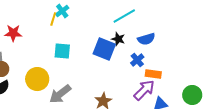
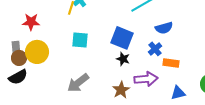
black star: (118, 39) -> (123, 59), moved
yellow circle: (37, 79) -> (37, 52), moved
purple arrow: (144, 90) -> (146, 79), moved, turned 40

